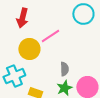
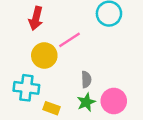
cyan cross: (14, 76) -> (26, 88), turned 30

